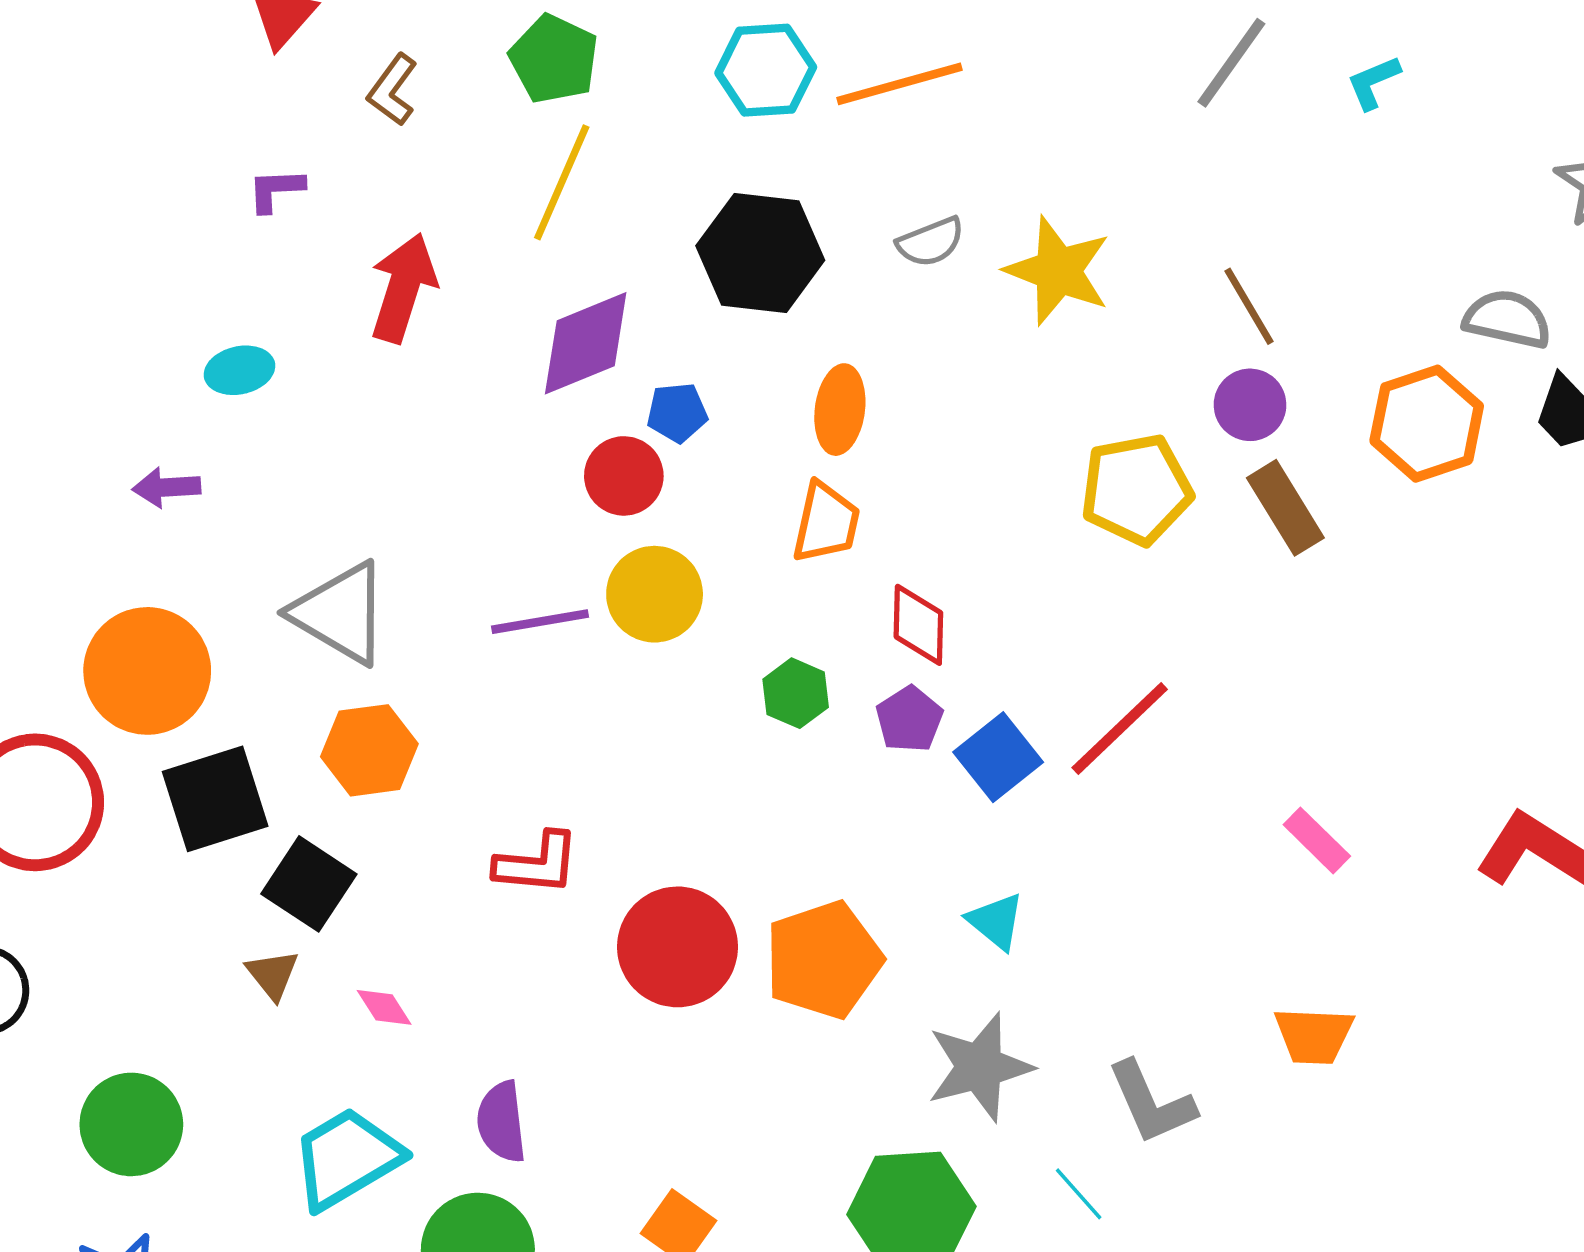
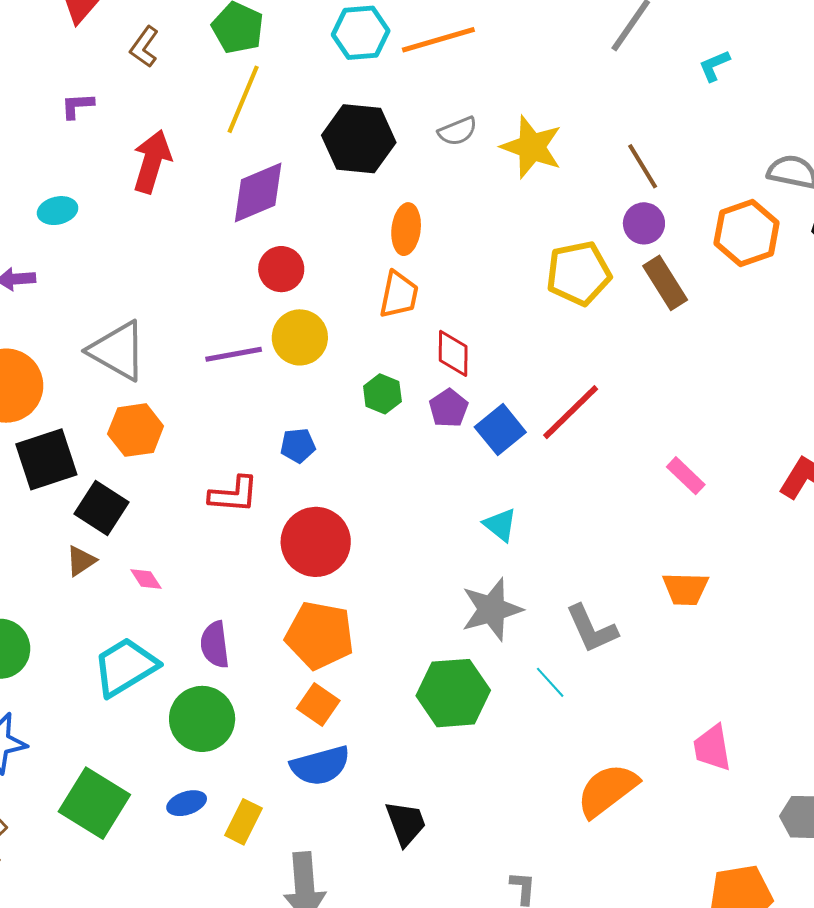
cyan L-shape: (1373, 82) -> (714, 66), moved
blue pentagon: (677, 413) -> (298, 446), moved
orange pentagon: (823, 960) -> (320, 635), moved, turned 30
brown triangle: (273, 975) -> (81, 561), turned 36

